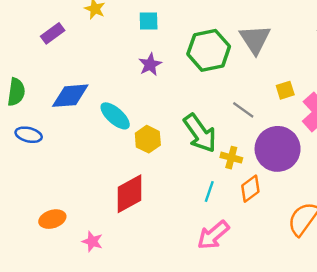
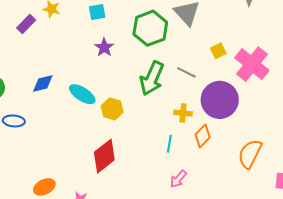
purple rectangle: (53, 33) -> (26, 24), moved
blue diamond: (70, 96) -> (43, 83), size x0.7
green arrow: (200, 133) -> (152, 78), moved, turned 68
pink arrow: (213, 235) -> (178, 179), size x0.7

